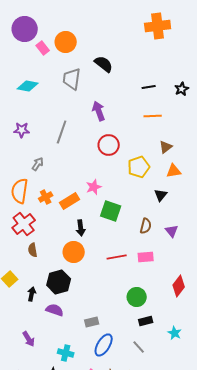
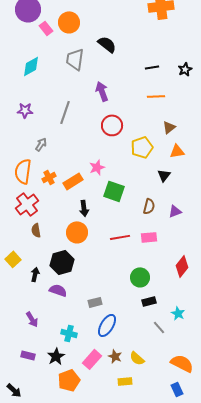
cyan diamond: (28, 86) -> (31, 66), turned -40
purple triangle: (172, 231) -> (175, 211), turned 48
gray line: (139, 347) -> (159, 327), moved

